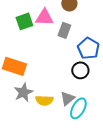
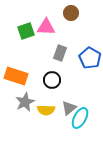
gray rectangle: (64, 30) -> (60, 53), moved
black circle: (80, 70) -> (52, 80), moved

